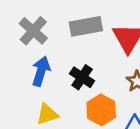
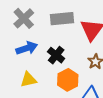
blue arrow: (41, 71) -> (27, 48), turned 50

